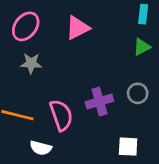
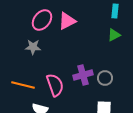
pink ellipse: (26, 26) -> (42, 20), moved
gray circle: (138, 93) -> (105, 78), moved

